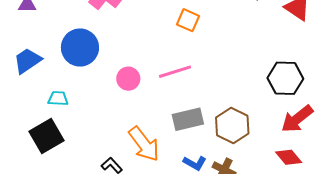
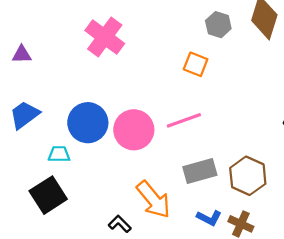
blue circle: (80, 48) -> (88, 123), moved
pink circle: (128, 79) -> (134, 130), size x1.6

